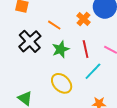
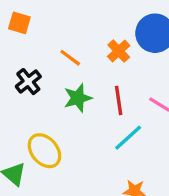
black cross: (30, 41) -> (28, 82), size x0.7
yellow ellipse: (62, 83) -> (44, 151), moved

